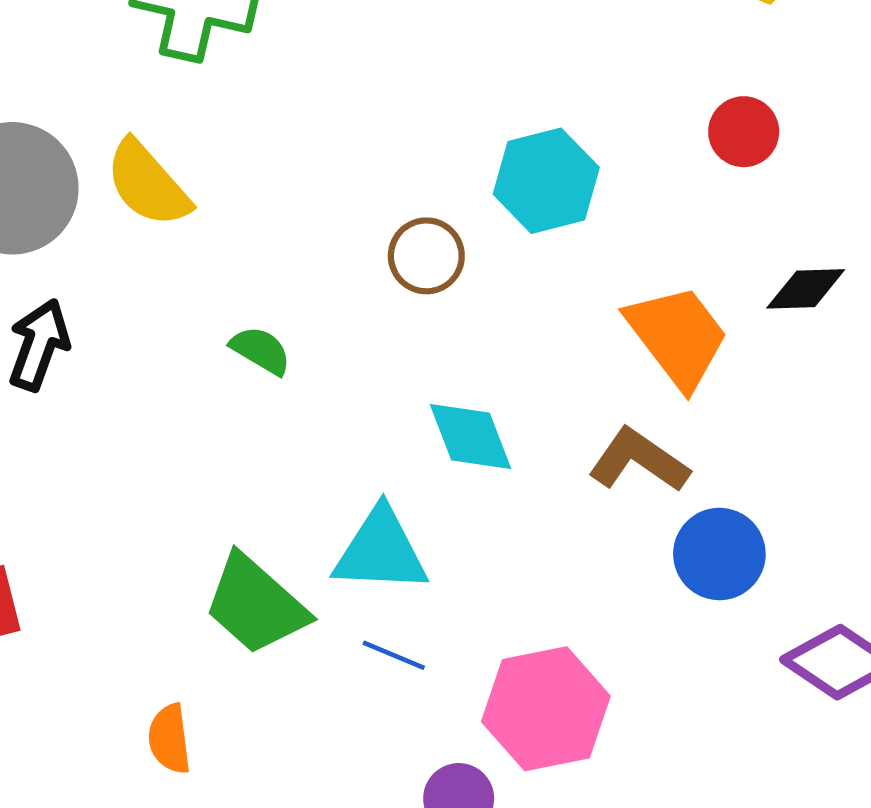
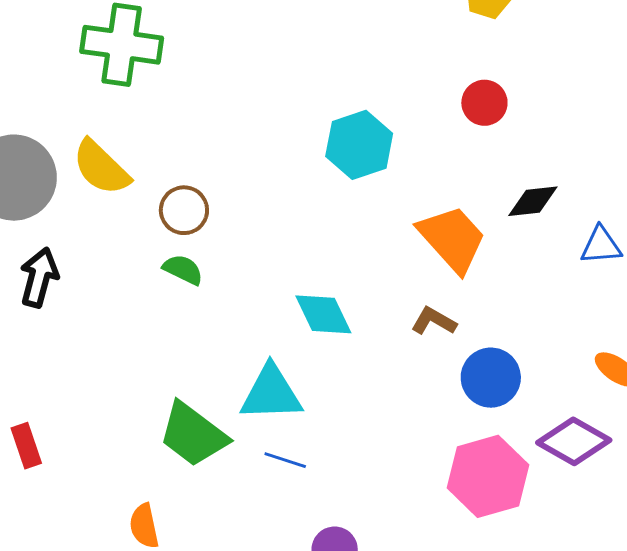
brown circle: (426, 256) -> (184, 210), moved
brown L-shape: (639, 460) -> (434, 321), size x0.7
pink hexagon: (546, 709) -> (488, 476), moved

